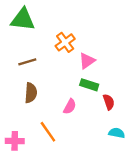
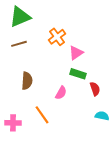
green triangle: (23, 19) -> (20, 17), turned -30
brown line: (27, 62) -> (19, 44), moved

